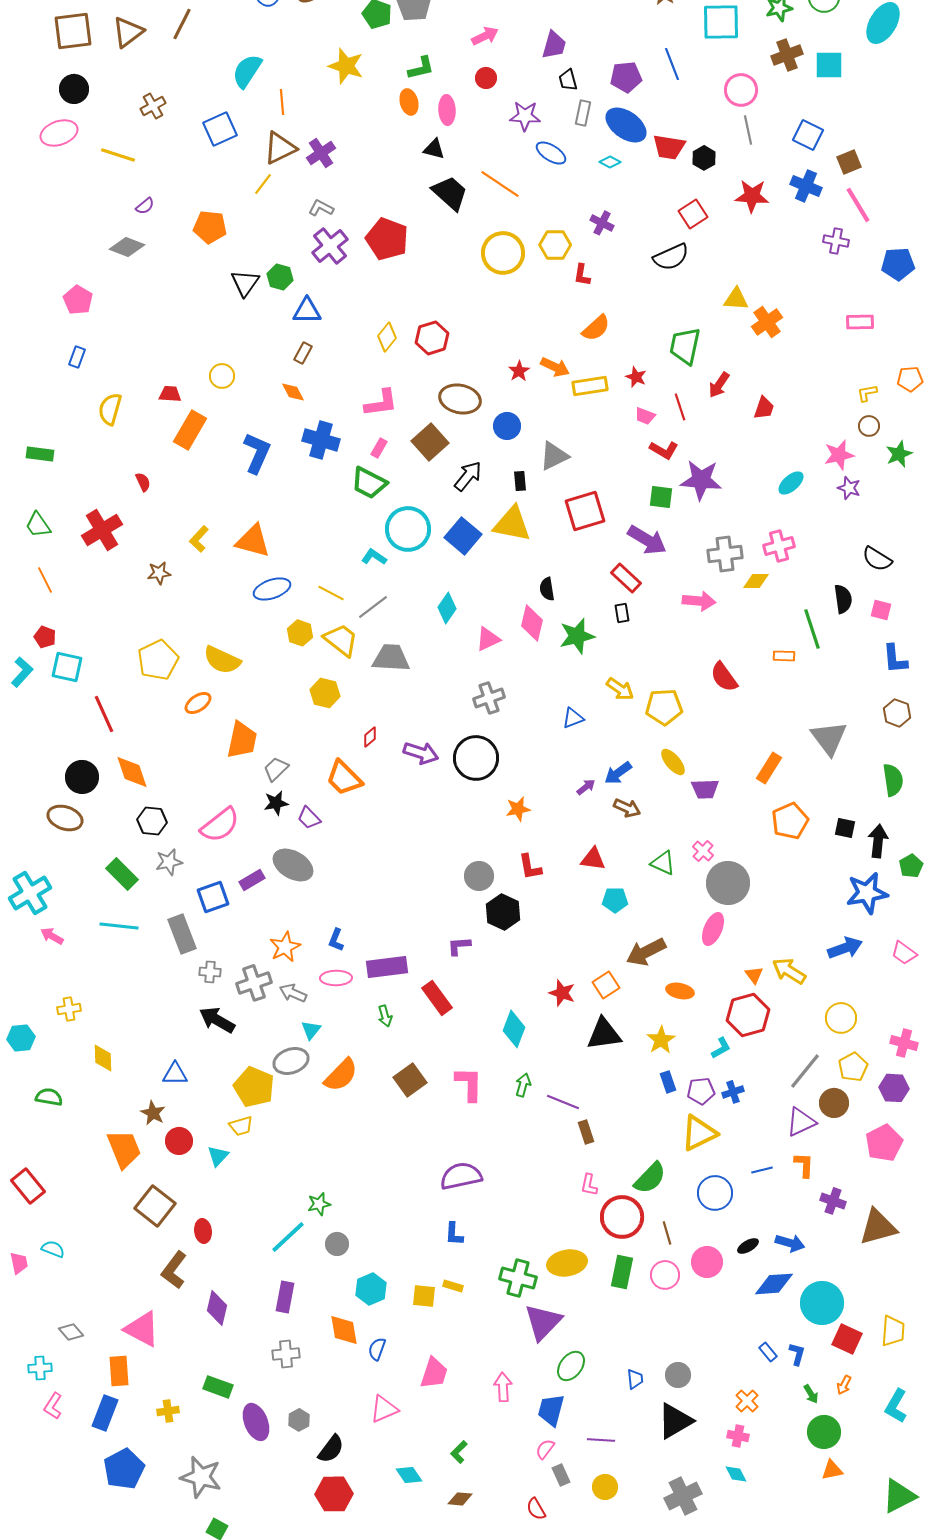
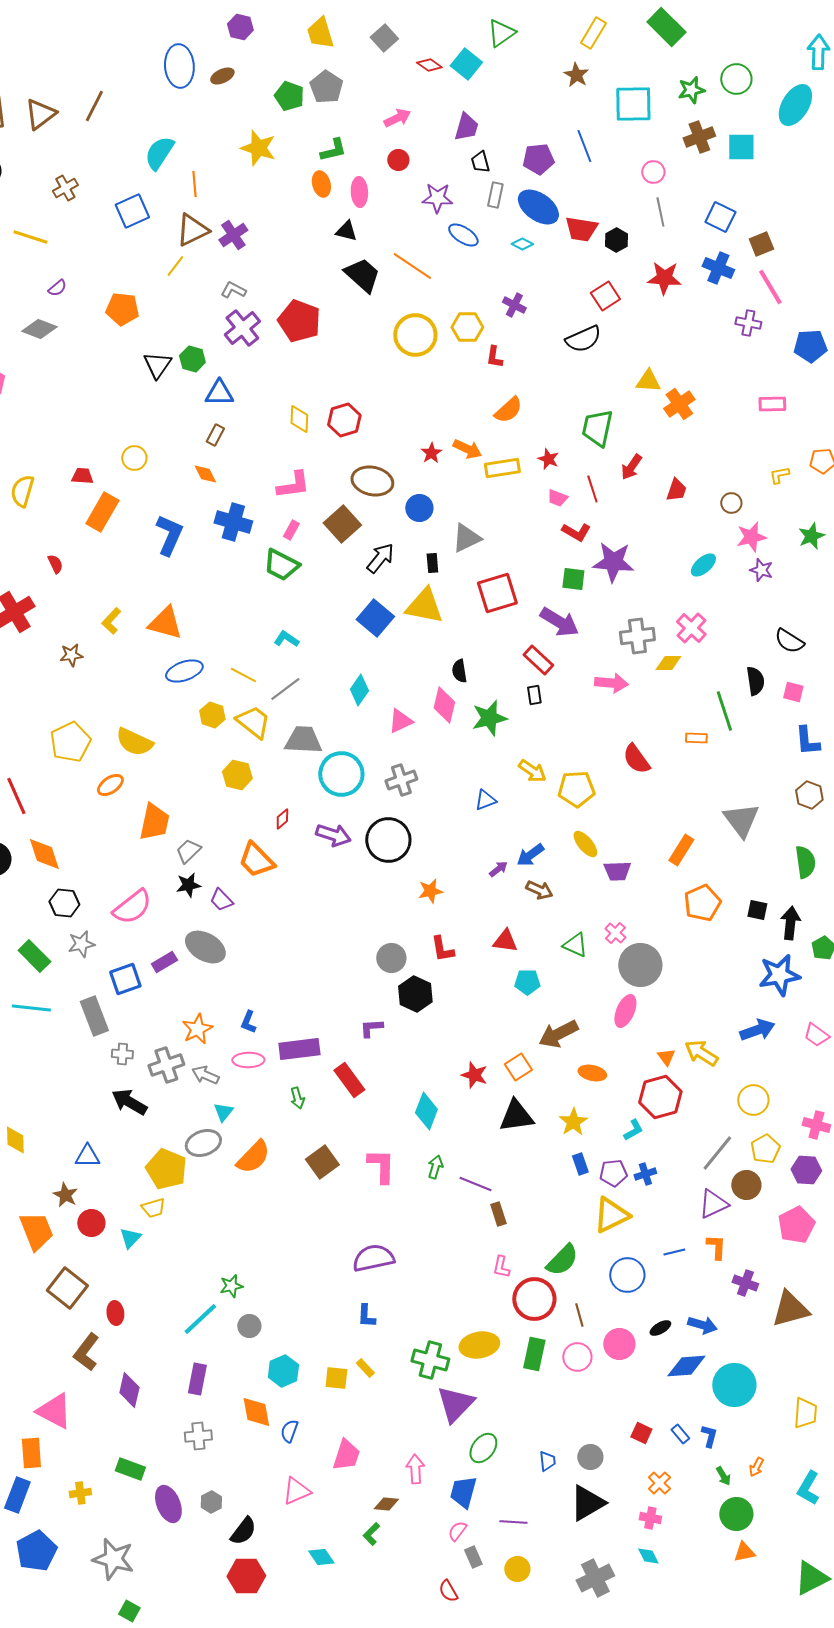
pink circle: (741, 90) -> (653, 172), size x0.7
yellow diamond: (387, 337) -> (299, 419), turned -36
brown circle: (869, 426) -> (731, 503), moved
cyan circle: (408, 529) -> (341, 774), moved
pink cross: (779, 546) -> (691, 628), turned -32
yellow rectangle: (453, 1286) -> (365, 1368), turned 30
red square: (847, 1339) -> (641, 1433), moved, size x0.7
brown diamond: (460, 1499) -> (386, 1504), moved

